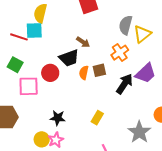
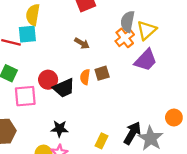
orange cross: (120, 53) -> (125, 38), moved
black trapezoid: (69, 58) -> (64, 88), moved
purple trapezoid: (146, 73) -> (146, 60), moved
black arrow: (124, 84) -> (132, 133), moved
yellow rectangle: (97, 118) -> (101, 141), moved

